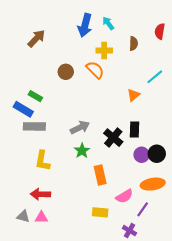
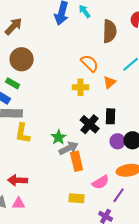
brown semicircle: (133, 43) -> (110, 31), size x1.6
yellow cross: (104, 51) -> (81, 87), moved
orange semicircle: (95, 70) -> (90, 63), moved
brown circle: (66, 72) -> (22, 59), moved, size x1.5
gray arrow: (80, 127) -> (69, 148), moved
yellow L-shape: (42, 161) -> (23, 133), moved

